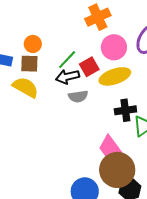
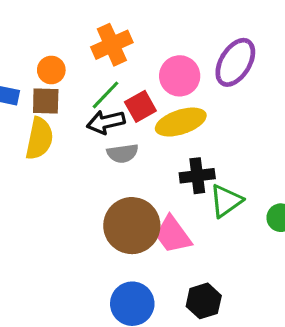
orange cross: (98, 17) -> (112, 45), moved
yellow semicircle: (25, 87) -> (39, 139), turned 72
brown circle: (117, 170) -> (132, 226), moved

